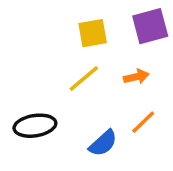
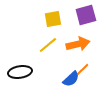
orange arrow: (136, 77) -> (78, 44), size x1.6
blue semicircle: (103, 143) -> (71, 79), moved

